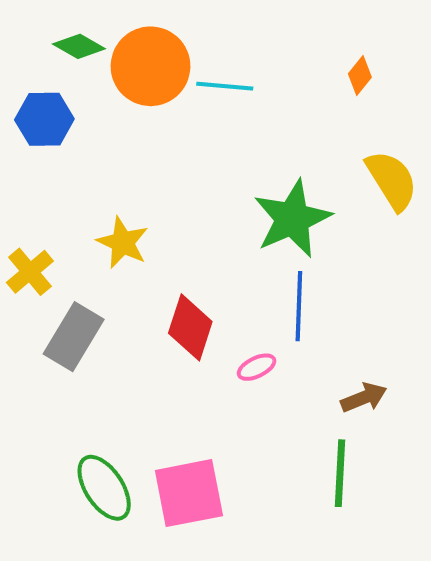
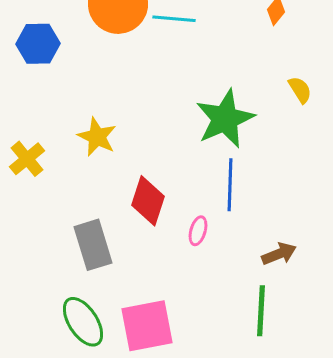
yellow semicircle: (392, 180) -> (300, 90), size x0.6
gray rectangle: (74, 337) -> (93, 245), moved, turned -48
pink ellipse: (257, 367) -> (198, 231), turned -48

